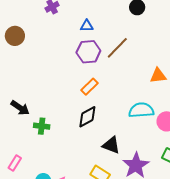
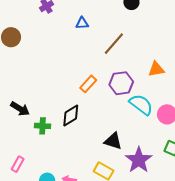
purple hexagon: (88, 52) -> (121, 83), moved
cyan semicircle: (141, 110) -> (141, 105), turned 45
black diamond: (87, 117) -> (71, 115), moved

